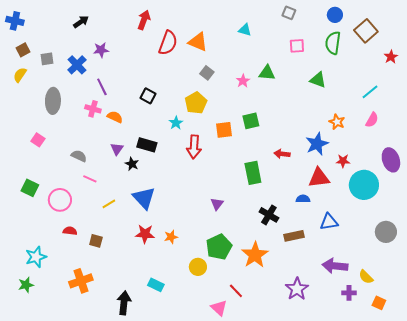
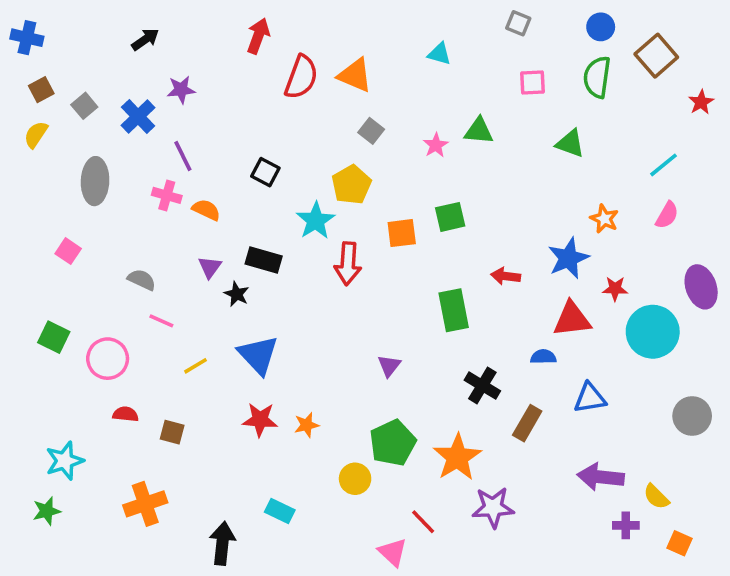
gray square: (47, 59) -> (84, 106), turned -32
cyan star: (176, 123) -> (316, 221), size x1.5
brown rectangle: (294, 236) -> (527, 423), turned -48
purple star: (297, 289) -> (493, 507), moved, turned 30

